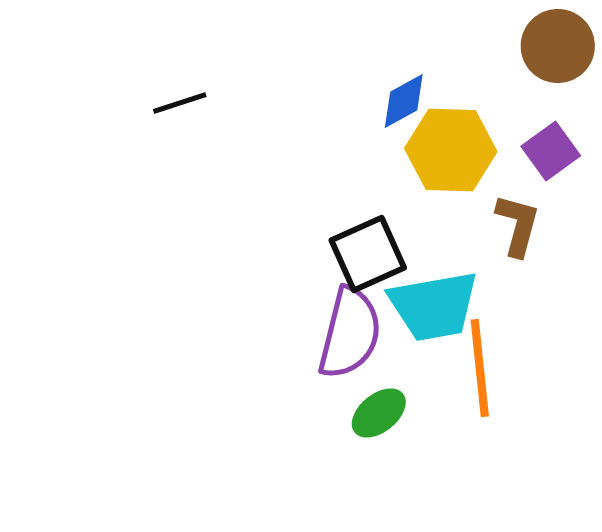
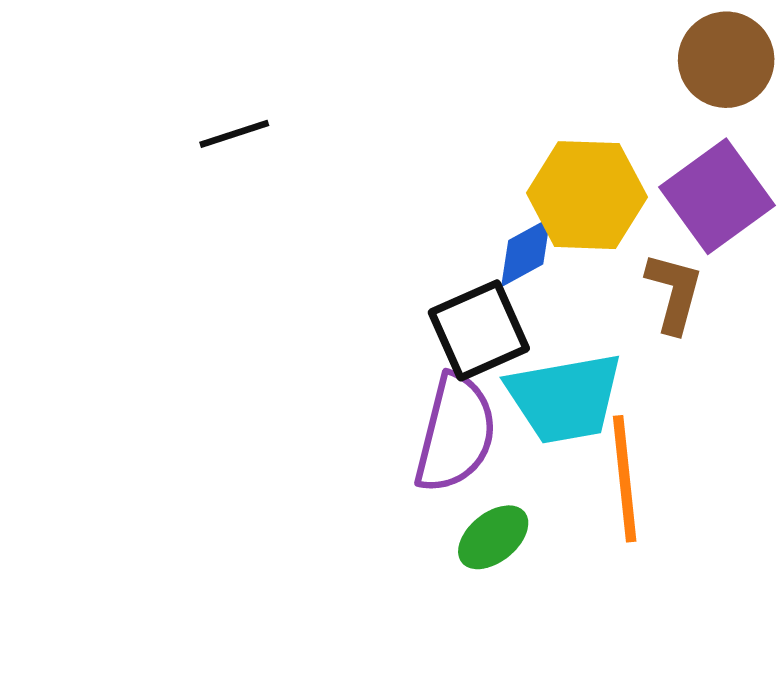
blue diamond: (404, 101) -> (526, 252), moved
purple square: (551, 151) -> (717, 196), size x1.5

